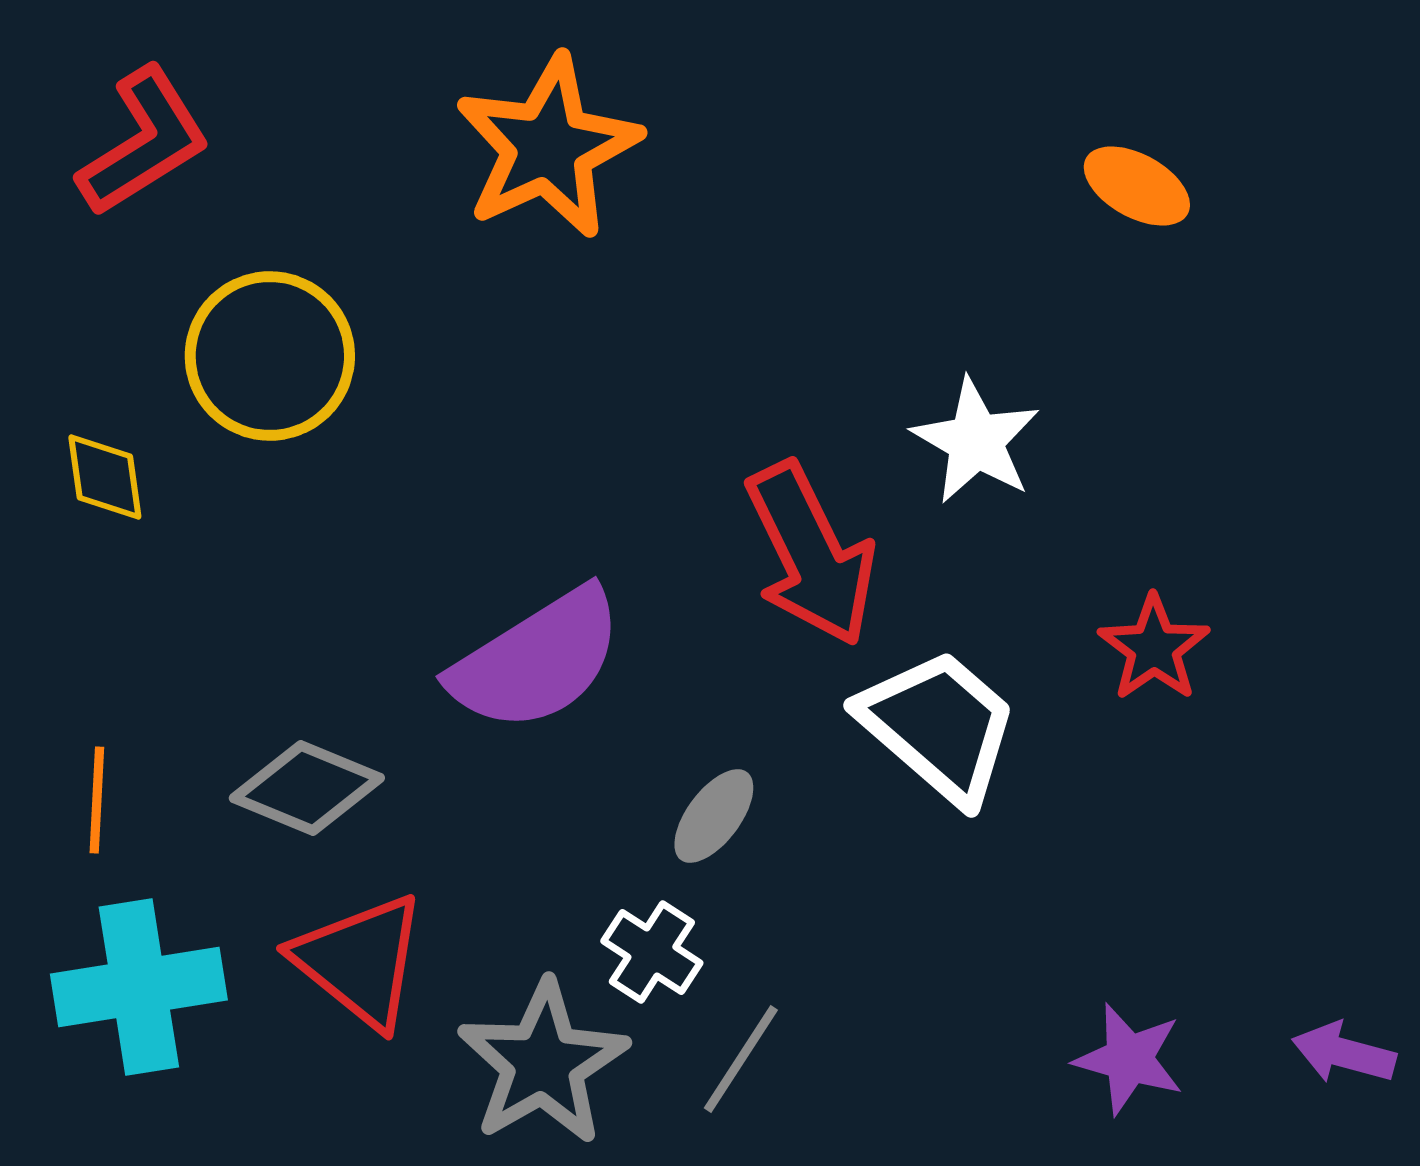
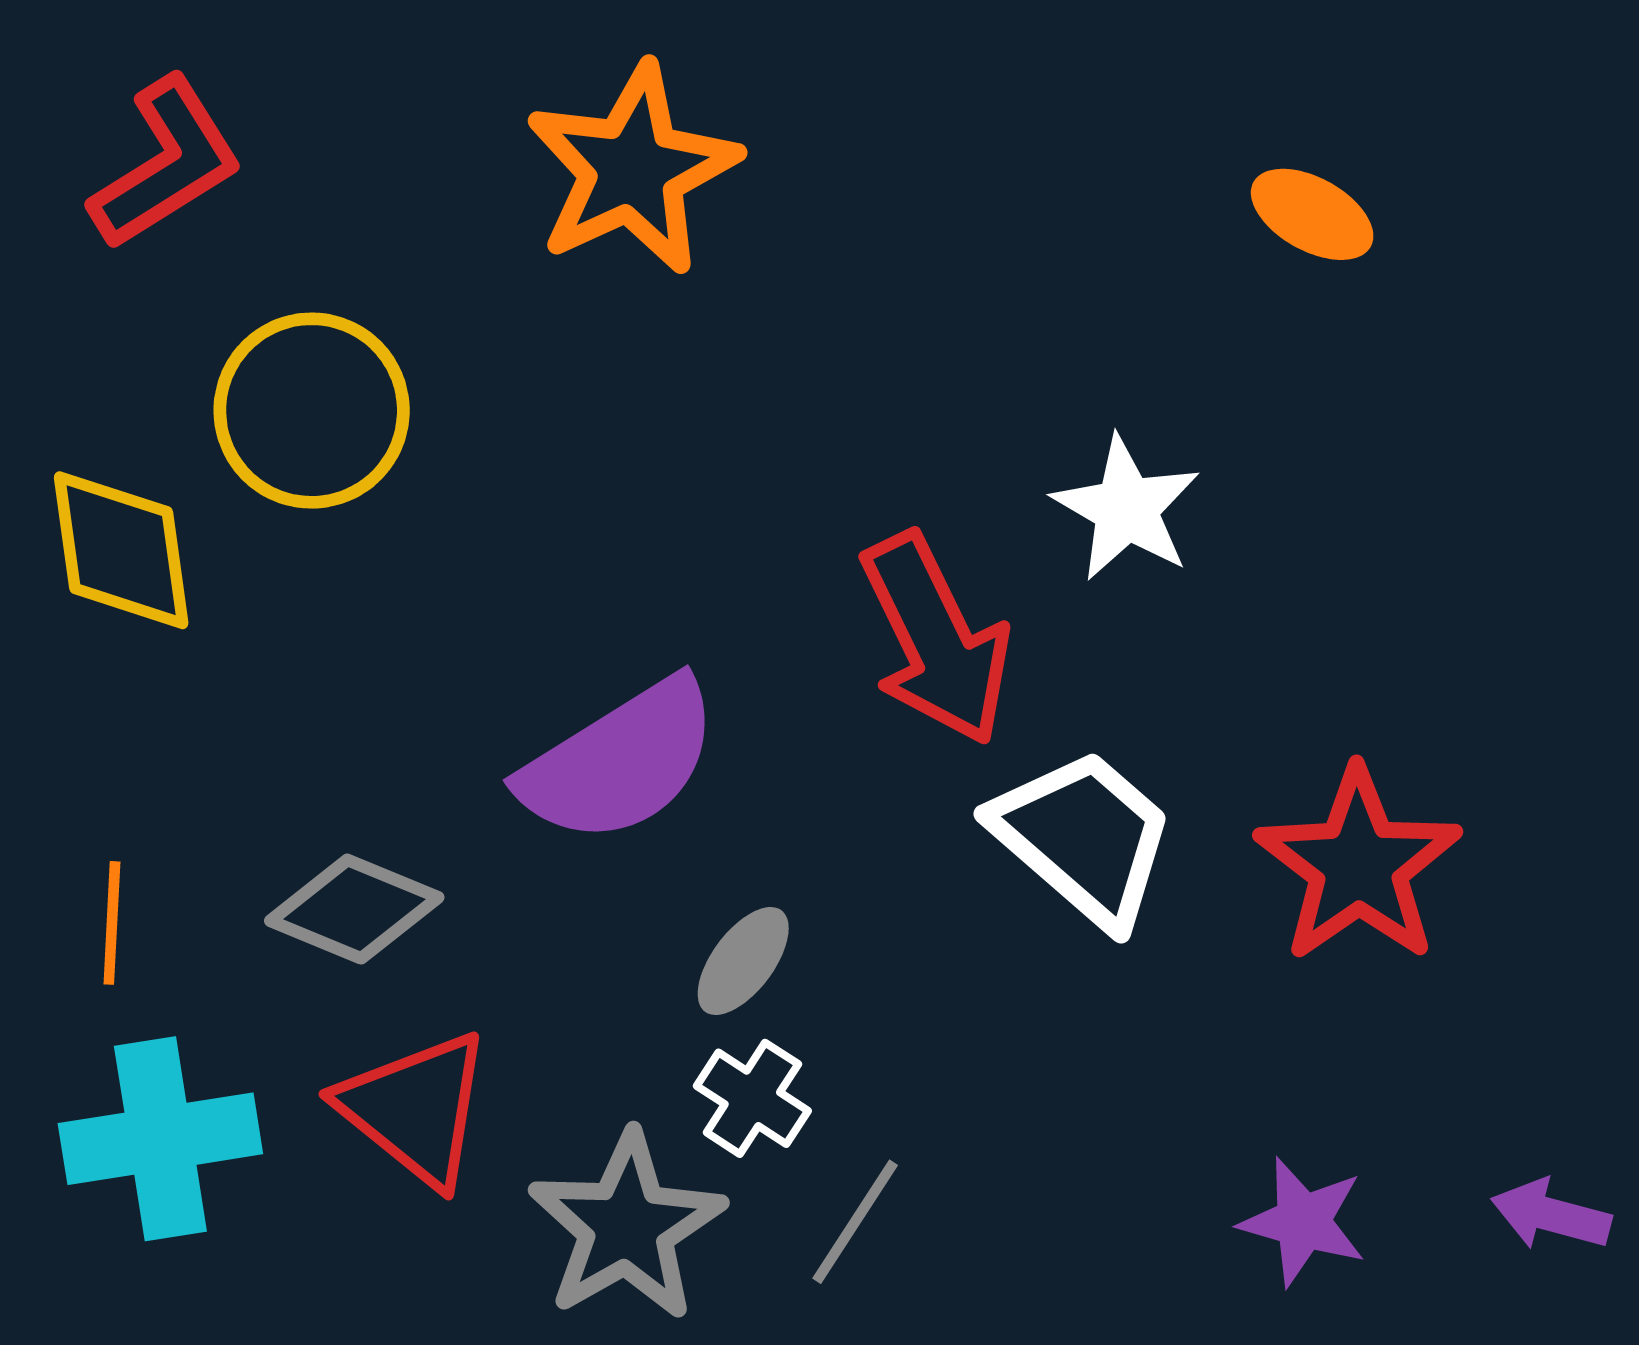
yellow diamond: (105, 477) -> (121, 550), size x1.6
red star: (1154, 648) -> (1358, 865), moved, size x1.6
gray ellipse: (714, 816) -> (743, 961), moved

